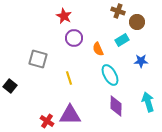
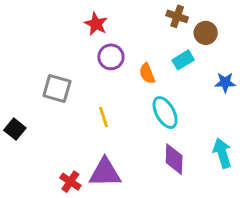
blue star: (141, 61) -> (225, 82), moved

